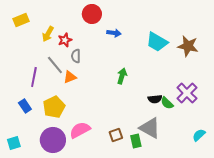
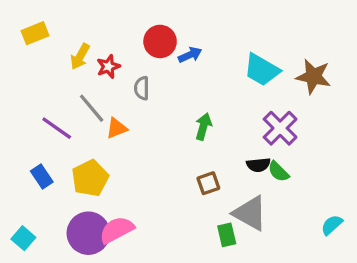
red circle: (92, 14) -> (160, 41), moved
blue arrow: (114, 33) -> (190, 55), turned -32
gray semicircle: (76, 56) -> (142, 88), moved
purple line: (34, 77) -> (57, 128), turned -66
purple cross: (187, 93) -> (280, 128), moved
pink semicircle: (80, 130) -> (117, 230), moved
brown square: (116, 135) -> (208, 183), moved
cyan square: (14, 143) -> (23, 238), turned -32

